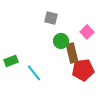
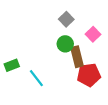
gray square: (51, 18) -> (66, 19), moved, turned 32

